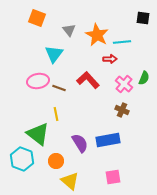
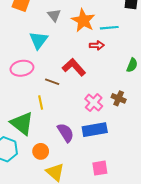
pink cross: (124, 84) -> (94, 103), moved
brown line: (59, 88) -> (52, 82), moved
brown cross: (122, 110) -> (119, 98), moved

